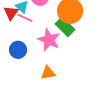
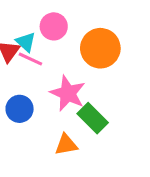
green rectangle: (65, 27) -> (93, 118), moved

